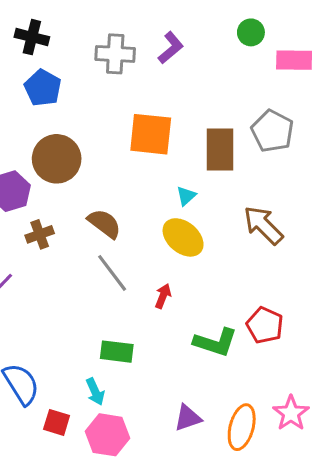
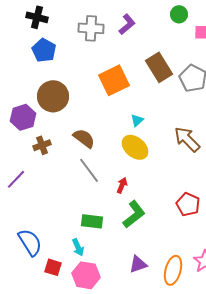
orange square: (151, 134) -> (114, 80), turned -32
brown rectangle: (220, 150) -> (159, 67), moved, turned -32
green L-shape: (215, 342) -> (134, 214), moved, turned -56

